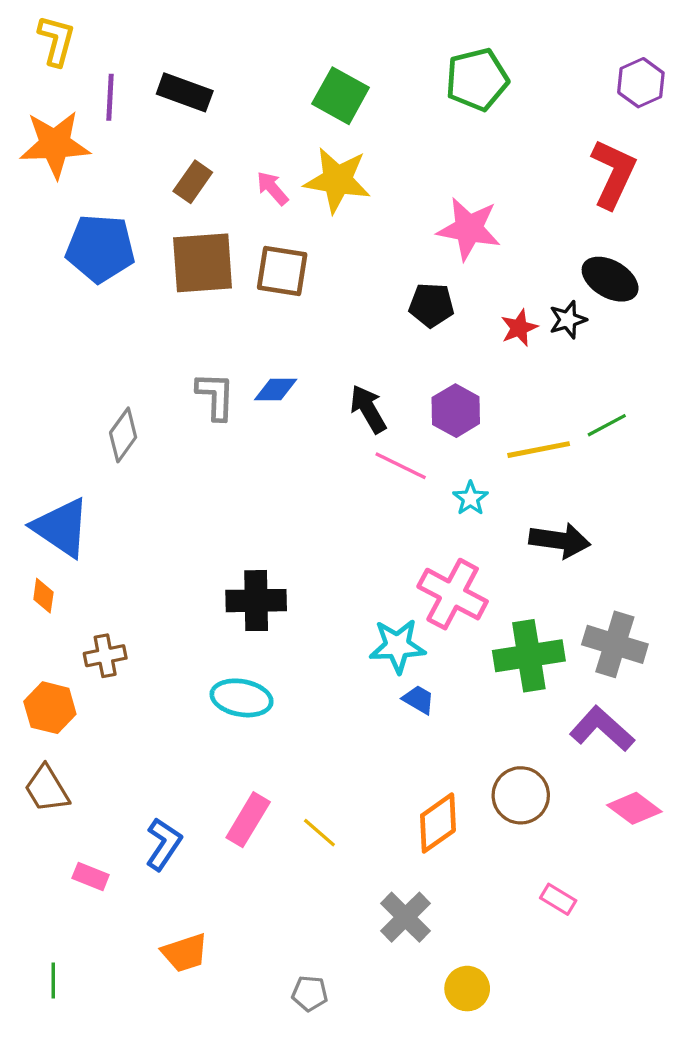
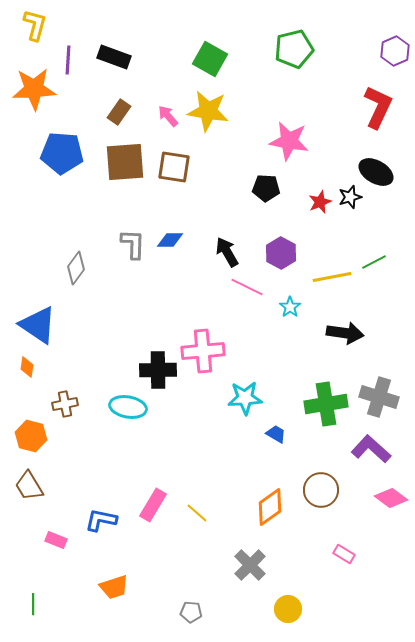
pink cross: (453, 594) -> (203, 351), moved, turned -33
cyan ellipse: (242, 698) -> (128, 407), moved
blue trapezoid: (418, 700) -> (276, 434), moved
blue L-shape: (164, 844) -> (101, 520), turned -112

